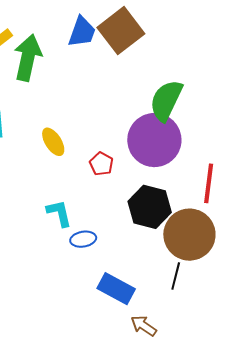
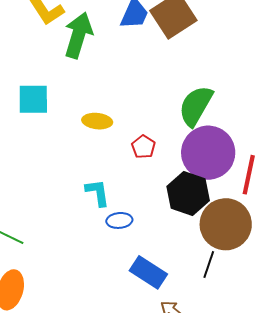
green semicircle: (166, 100) -> (196, 106), moved
purple circle: (154, 140) -> (208, 153), moved
yellow ellipse: (53, 142) -> (97, 121), turned -56

